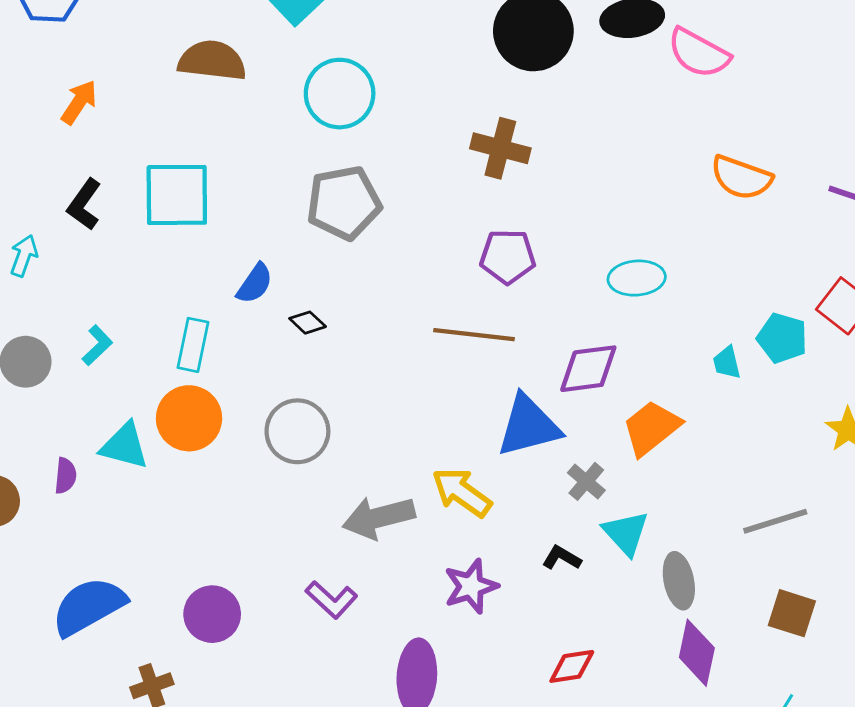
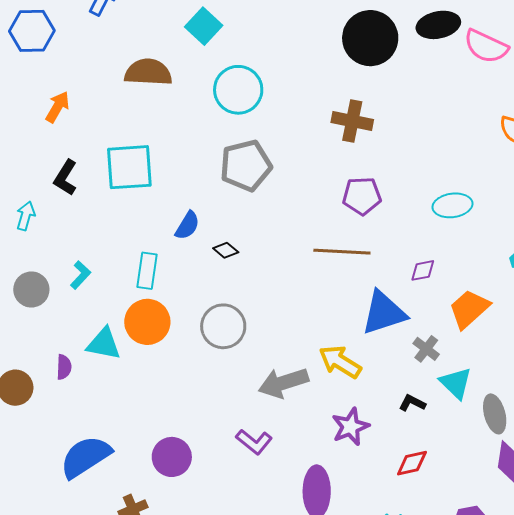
purple diamond: (588, 369) -> (423, 270), size x0.6
red diamond: (572, 666) -> (412, 463), moved

